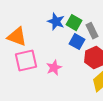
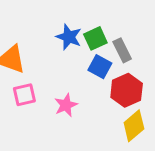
green square: (74, 23) -> (95, 38), turned 35
pink square: (26, 61) -> (24, 95), size x0.7

